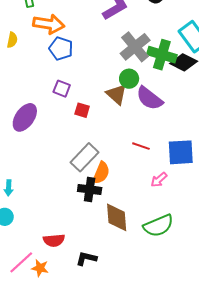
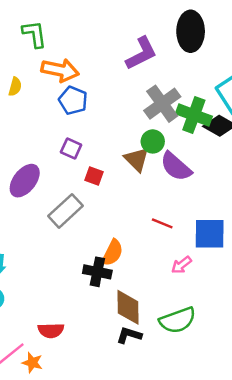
gray rectangle: (85, 157) -> (65, 211), moved
black L-shape: (86, 258) -> (129, 335), moved

